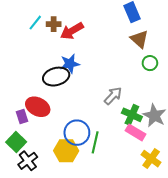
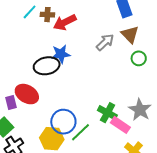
gray arrow: (113, 96) -> (105, 42), moved
green cross: (132, 115) -> (107, 113), moved
green line: (95, 142) -> (81, 132), turned 30

